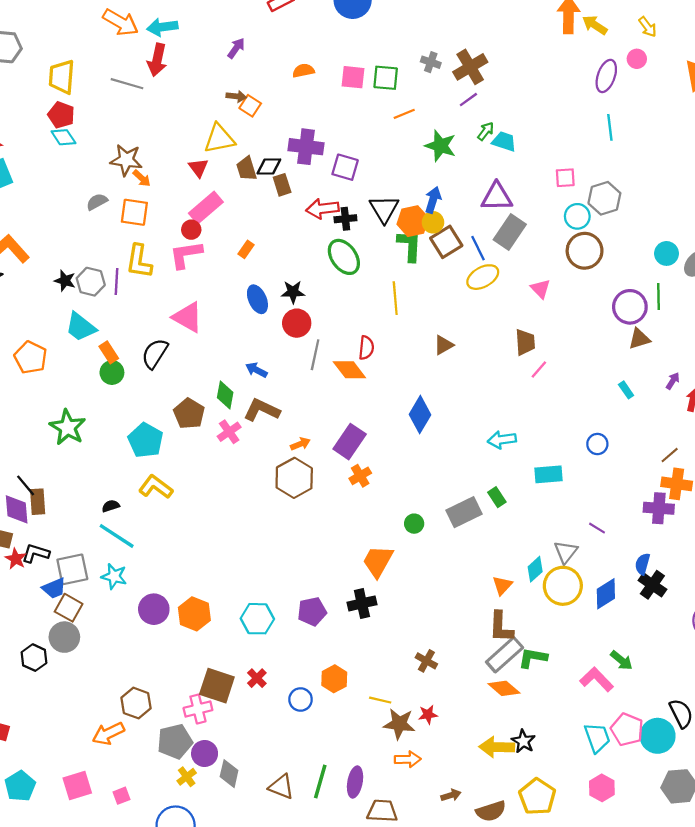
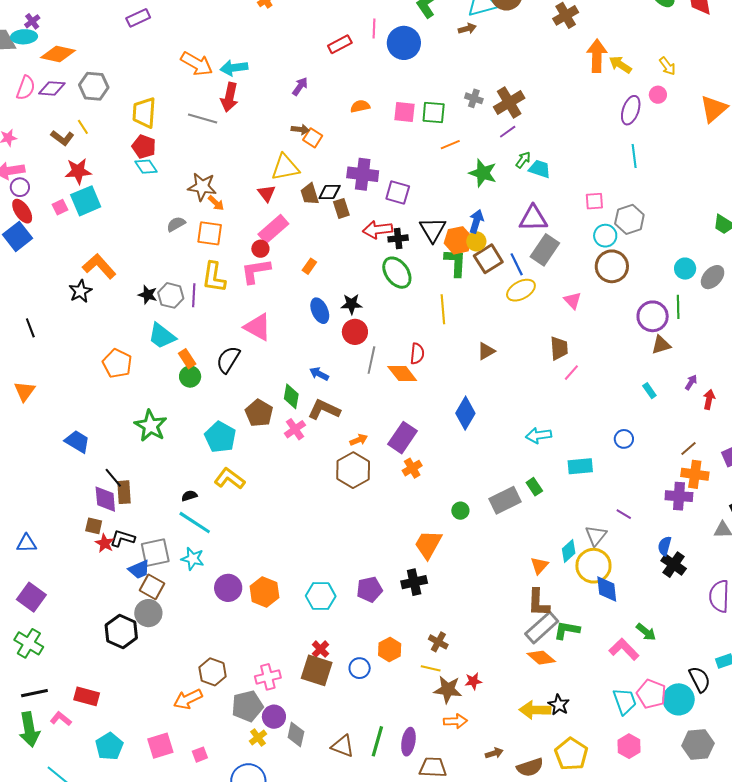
blue diamond: (606, 594) -> (607, 589), moved, turned -64
black hexagon: (34, 658) -> (121, 632), size x1.4
brown cross: (426, 661) -> (438, 642), moved
brown square: (217, 686) -> (317, 670), moved

